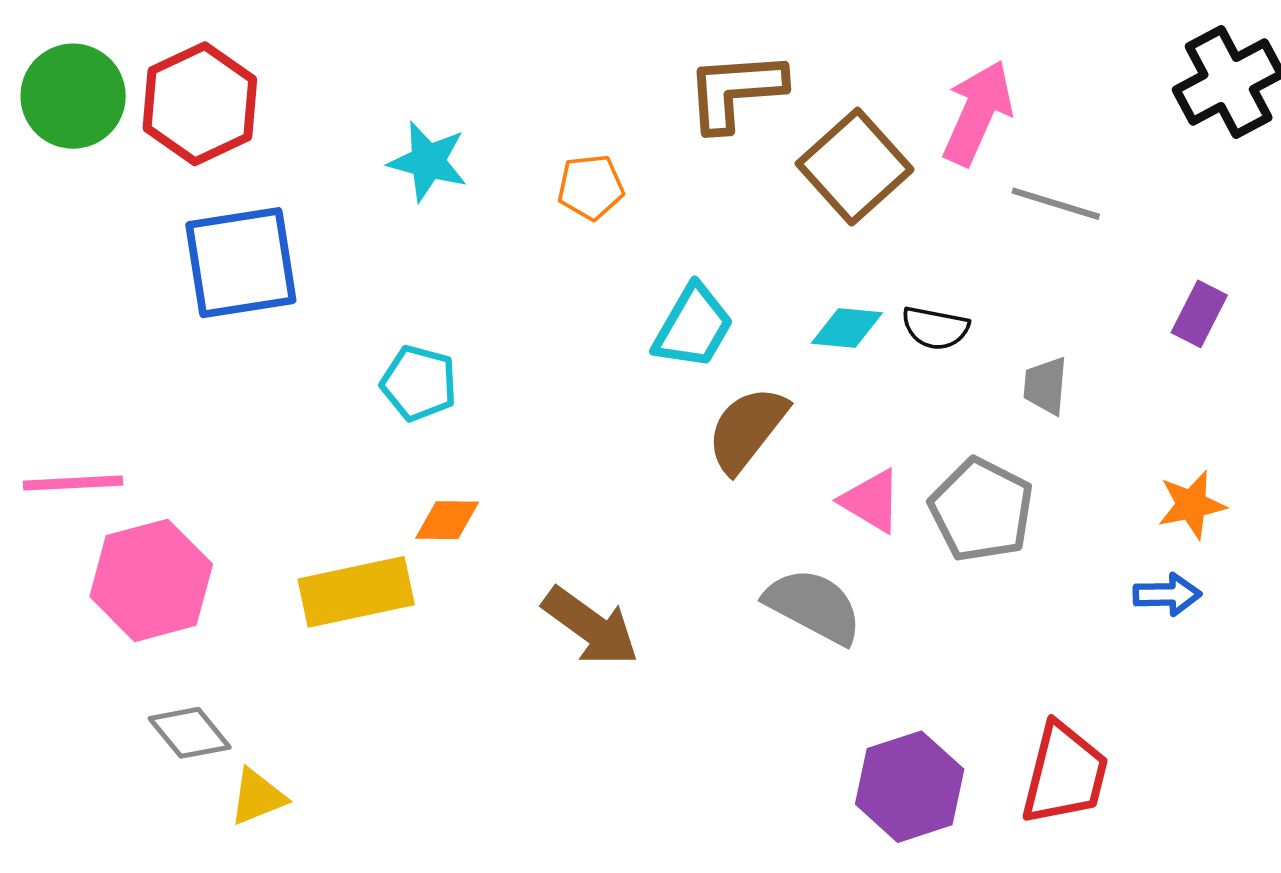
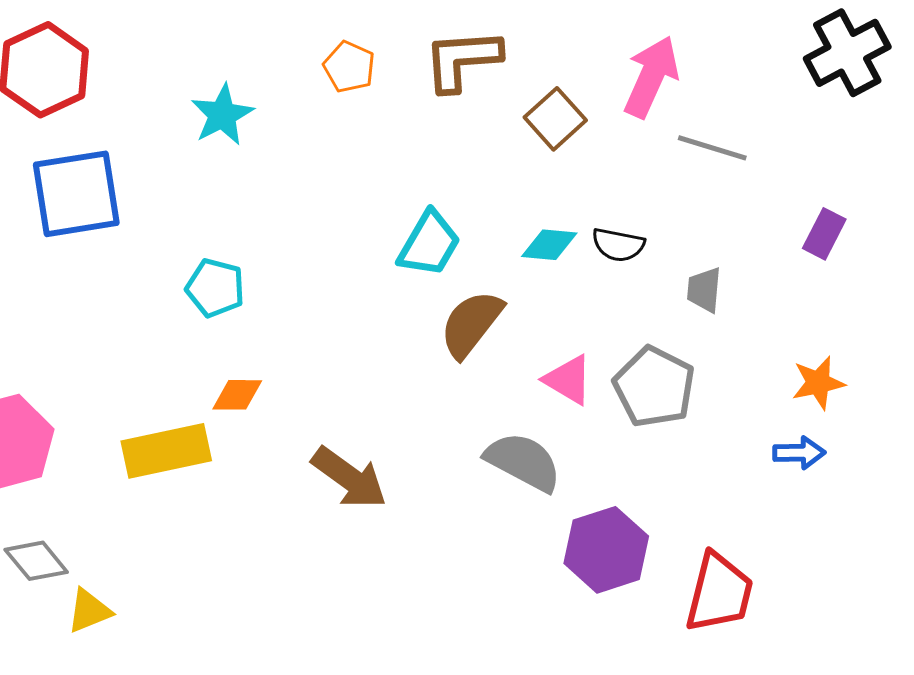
cyan star: (428, 161) -> (222, 115), turned 30
brown square: (855, 167) -> (555, 119), size x0.7
orange pentagon: (591, 187) -> (349, 67), moved, turned 30
purple hexagon: (910, 787) -> (606, 550), moved

